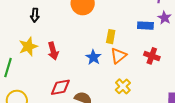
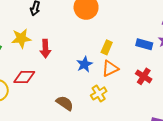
yellow cross: (123, 86) -> (99, 93), moved
red diamond: (60, 87) -> (24, 77), moved

